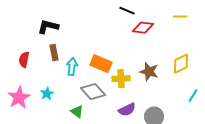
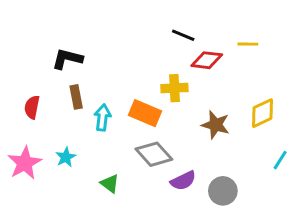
yellow line: (180, 17) -> (248, 44), moved
yellow cross: (121, 79) -> (174, 88), moved
gray diamond: (93, 92) -> (154, 154), moved

